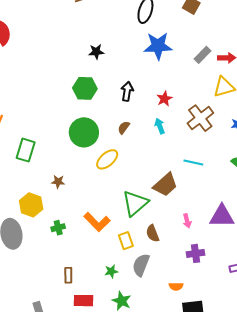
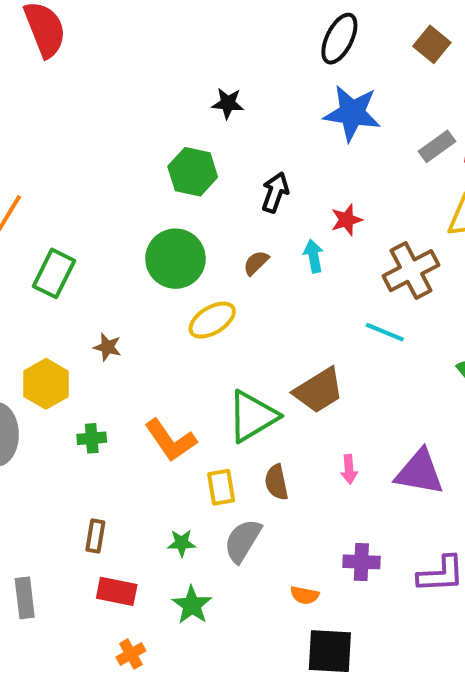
cyan arrow: (160, 126) -> (314, 256), moved
cyan line: (193, 162) -> (385, 332), moved
purple cross: (195, 253) -> (361, 562), moved

